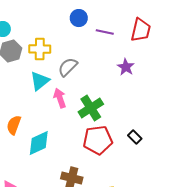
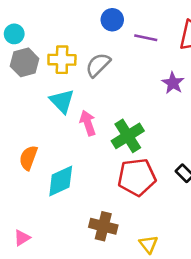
gray semicircle: (68, 67) -> (98, 65), moved
cyan triangle: (40, 81) -> (62, 101), turned -35

